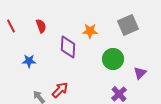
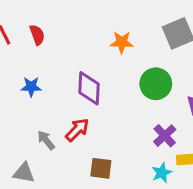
red semicircle: (41, 26) -> (37, 35), moved
purple diamond: (68, 47) -> (89, 88), moved

